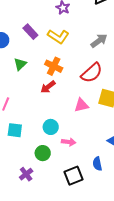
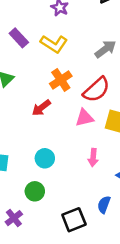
orange cross: (54, 66) -> (61, 80), moved, turned 30
pink triangle: (81, 105) -> (84, 118), moved
pink arrow: (69, 142) -> (93, 158), moved, turned 88
blue semicircle: (97, 164) -> (104, 205), turned 32

